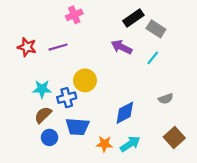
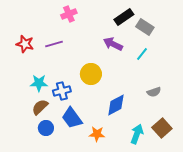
yellow circle: (85, 80) -> (91, 74), moved
blue trapezoid: (77, 127) -> (72, 118), turned 50
cyan arrow: (130, 144) -> (137, 134), moved, turned -36

